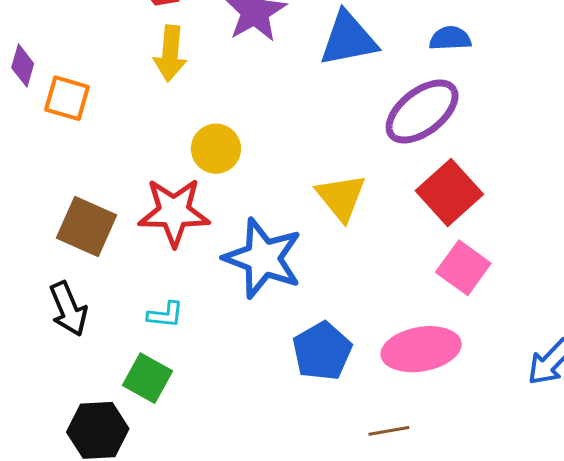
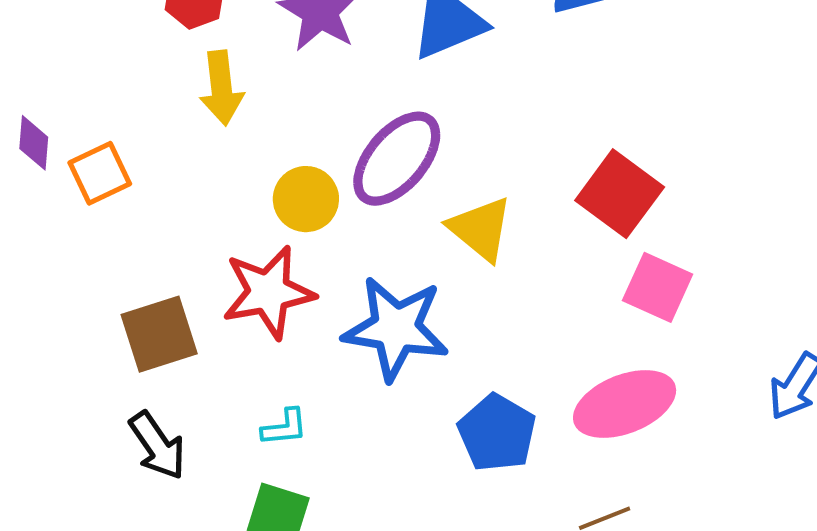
orange square: (67, 98) -> (100, 173), turned -30
purple ellipse: (422, 112) -> (397, 159), moved
brown square: (87, 226) -> (159, 334), turned -30

